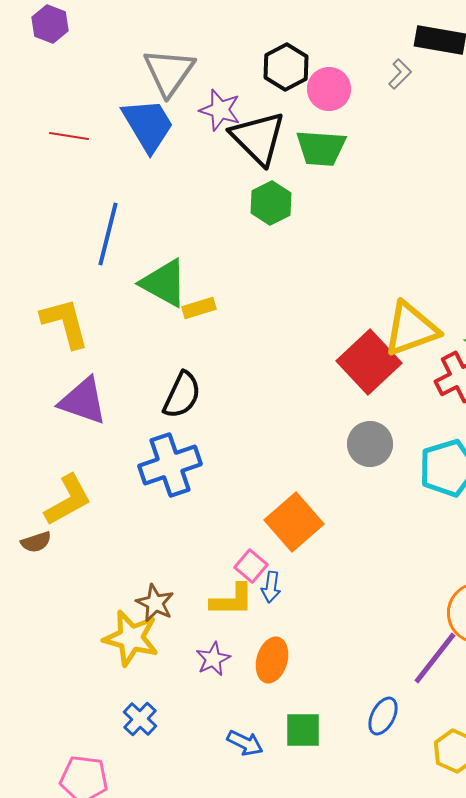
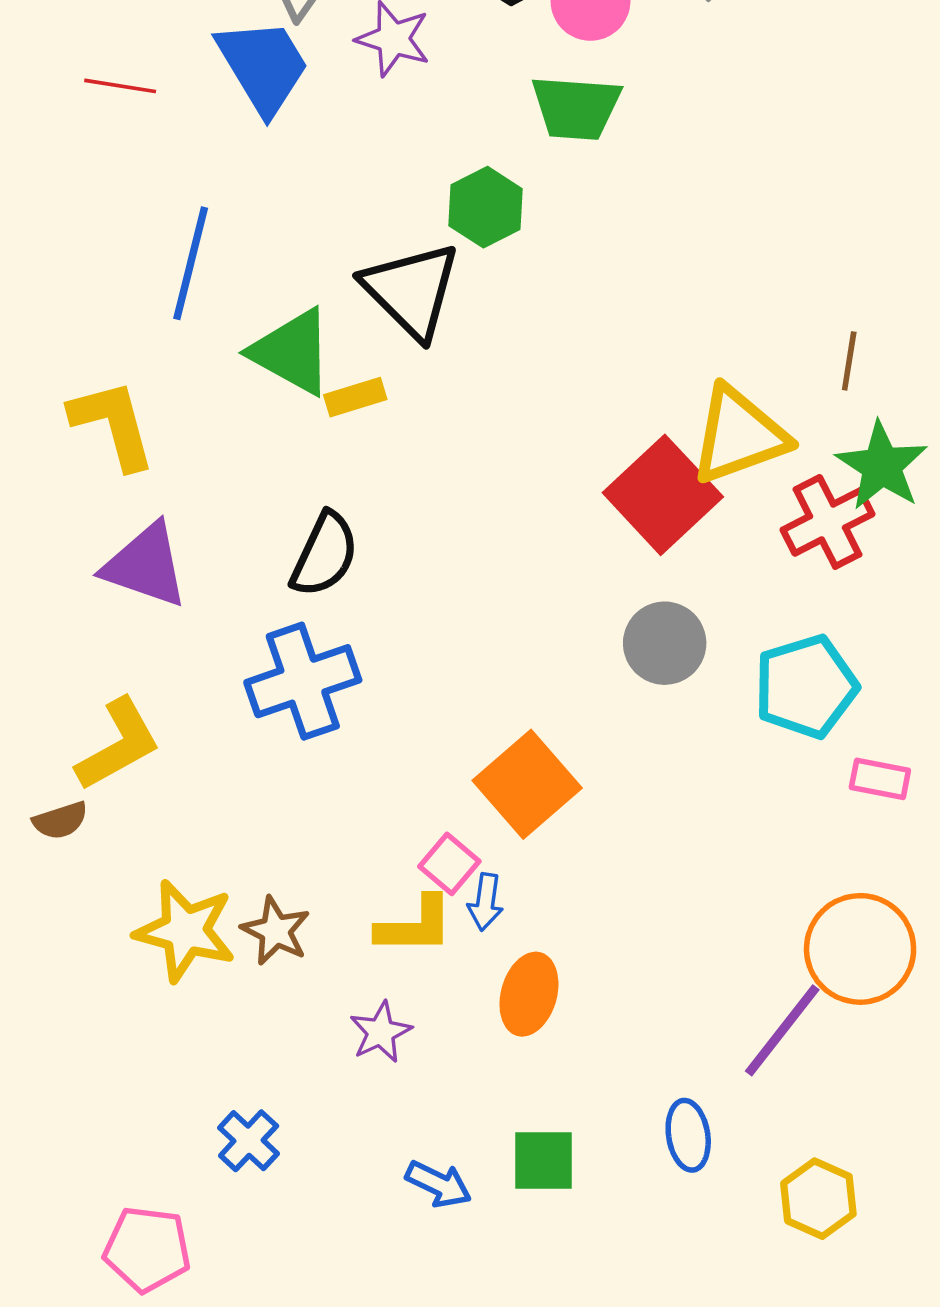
black triangle: (258, 138) -> (411, 290), moved
yellow star: (131, 638) -> (185, 931), moved
orange ellipse: (272, 660) -> (529, 994), moved
blue ellipse: (383, 716) -> (688, 1135), turned -36

